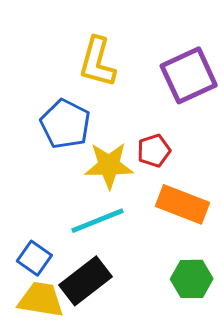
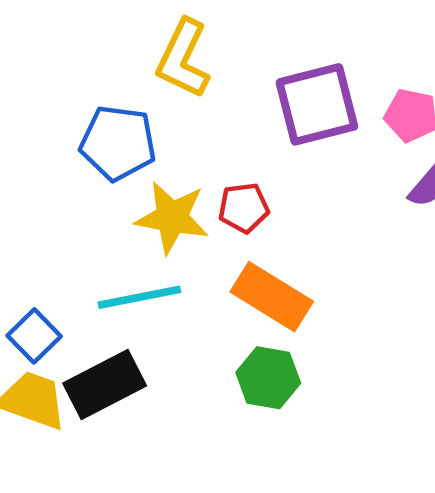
blue pentagon: (65, 124) -> (118, 143), turned -30
green hexagon: (192, 279) -> (268, 378), moved

